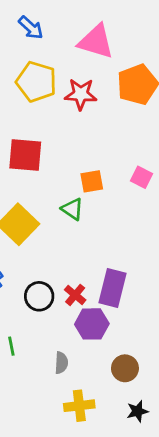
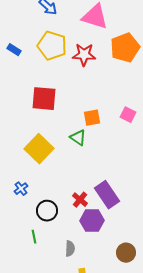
purple rectangle: (113, 288) -> (107, 195), turned -48
black circle: (39, 296) -> (47, 211), moved
brown circle: (125, 368) -> (126, 253), moved

